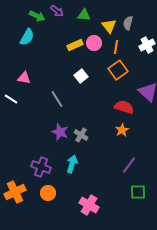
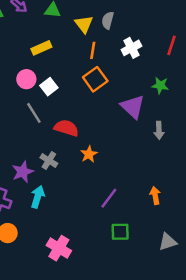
pink circle: (94, 43) -> (26, 79), moved
gray line: (57, 99) -> (34, 113), moved
red semicircle: (124, 107) -> (66, 128), moved
orange star: (122, 130) -> (89, 154), moved
purple star: (60, 132) -> (23, 172), moved, turned 30

